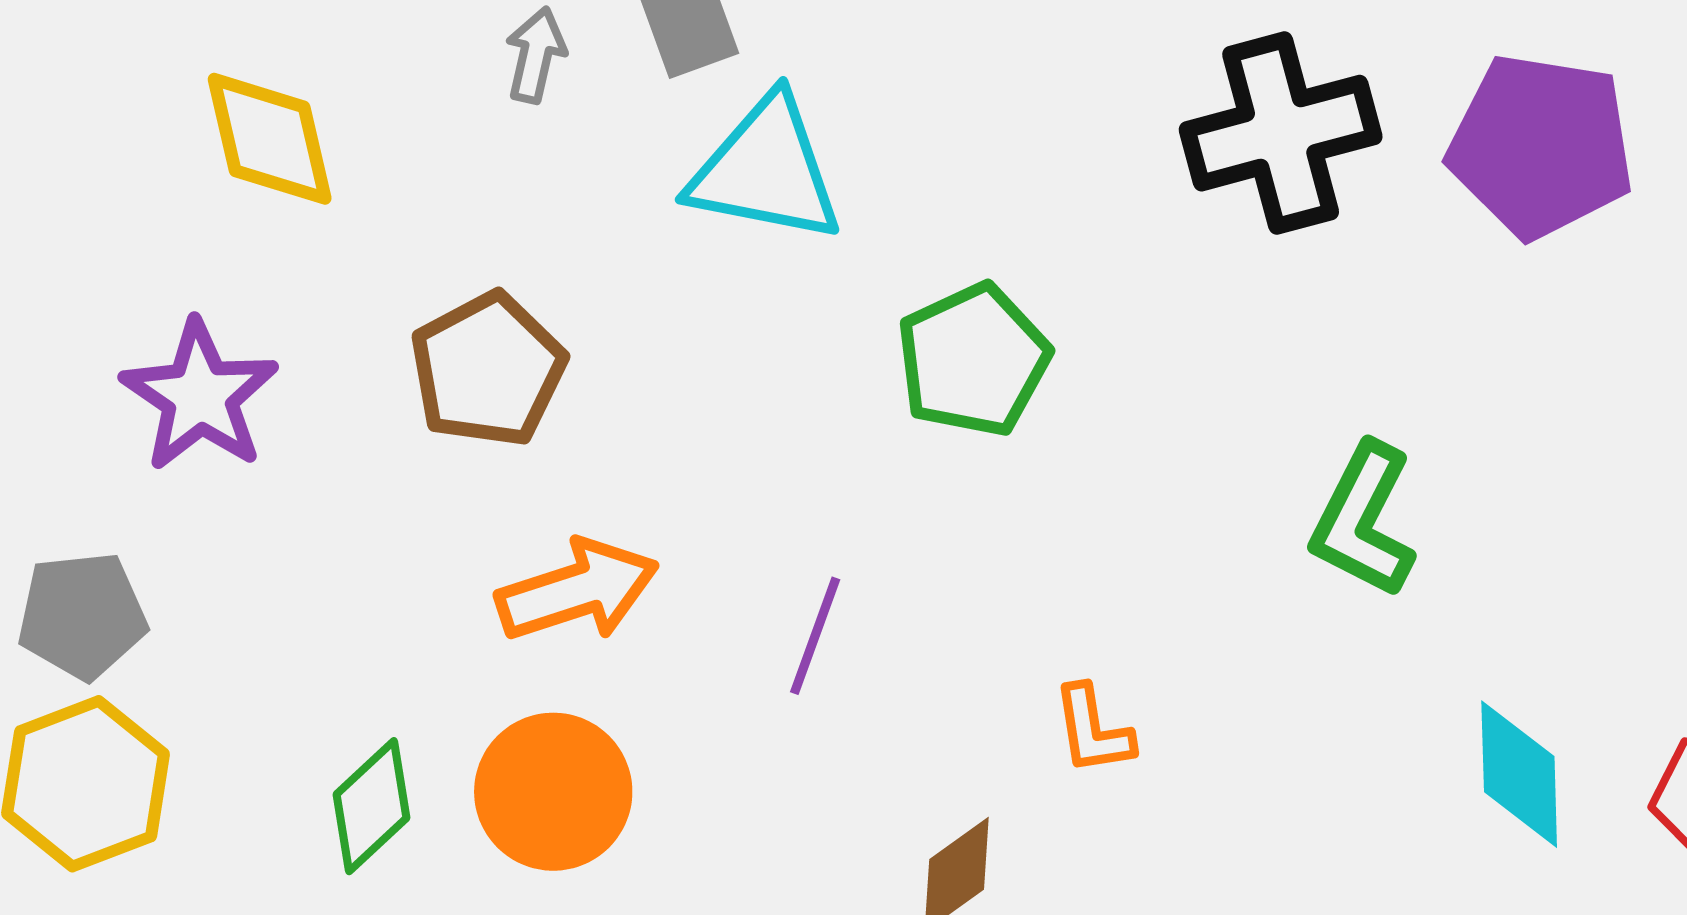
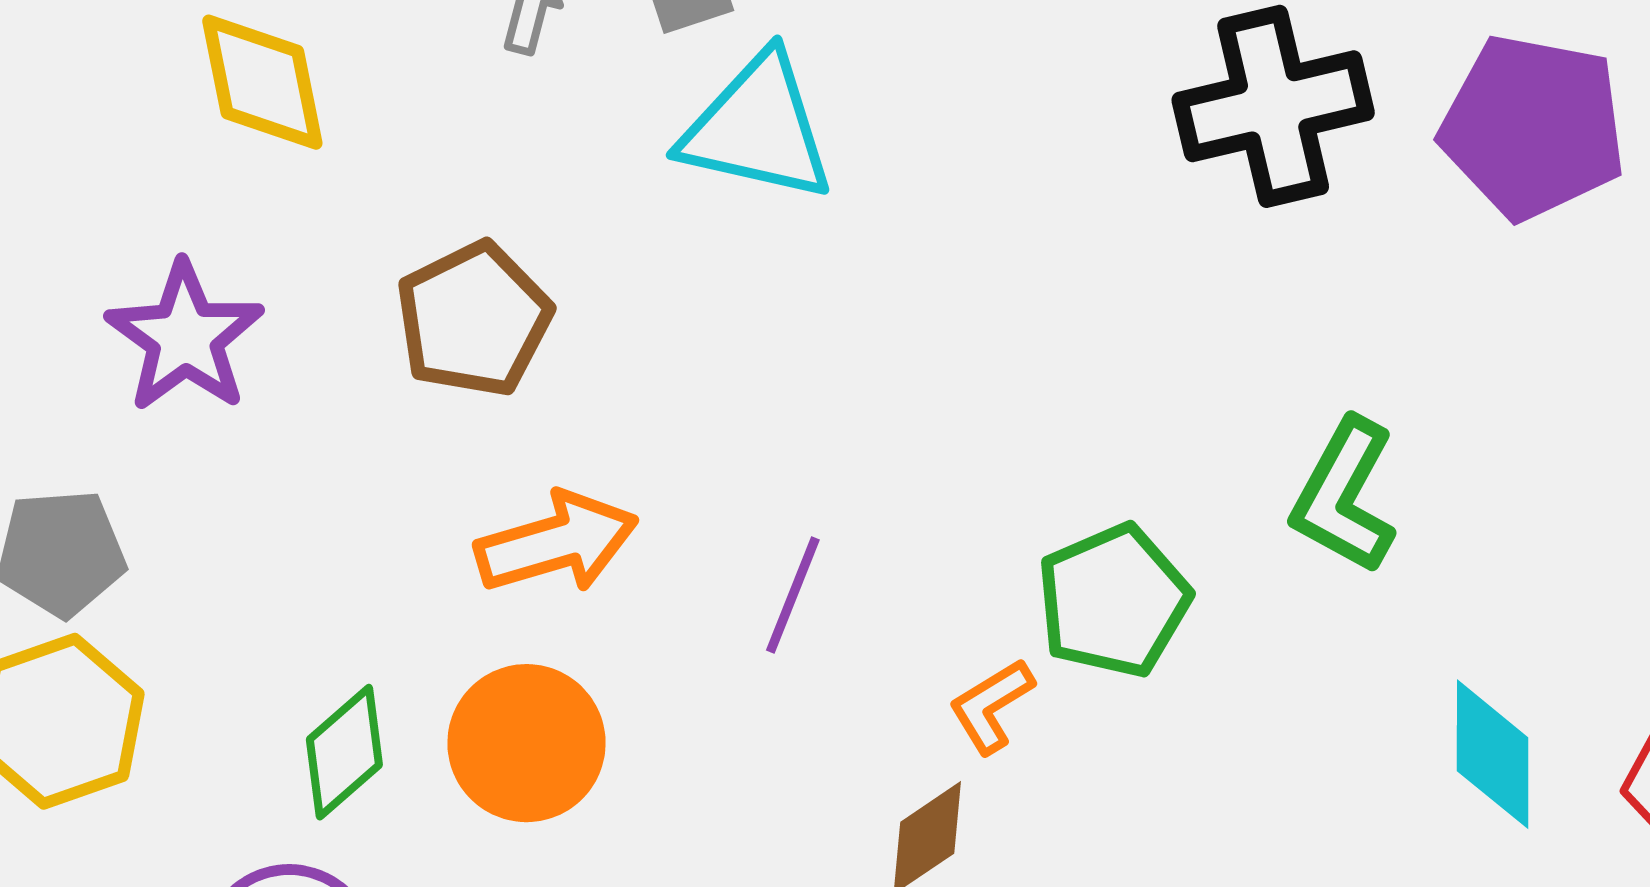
green pentagon: (973, 360) -> (1113, 601), moved
orange L-shape: (1093, 730) -> (991, 706), moved, turned 66

